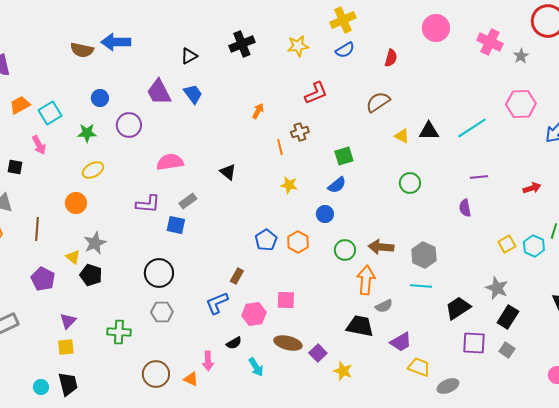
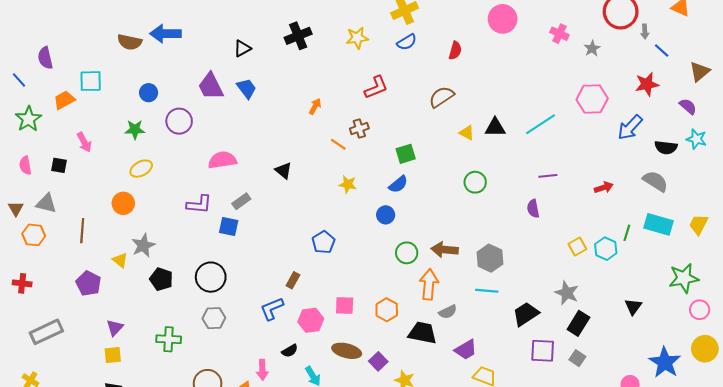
pink cross: (490, 42) -> (559, 34), size x0.7
cyan square: (50, 113) -> (91, 81), moved, turned 30
orange line: (280, 147) -> (338, 144), turned -42
orange hexagon: (298, 242) -> (387, 310), moved
black pentagon: (91, 275) -> (161, 279), moved

